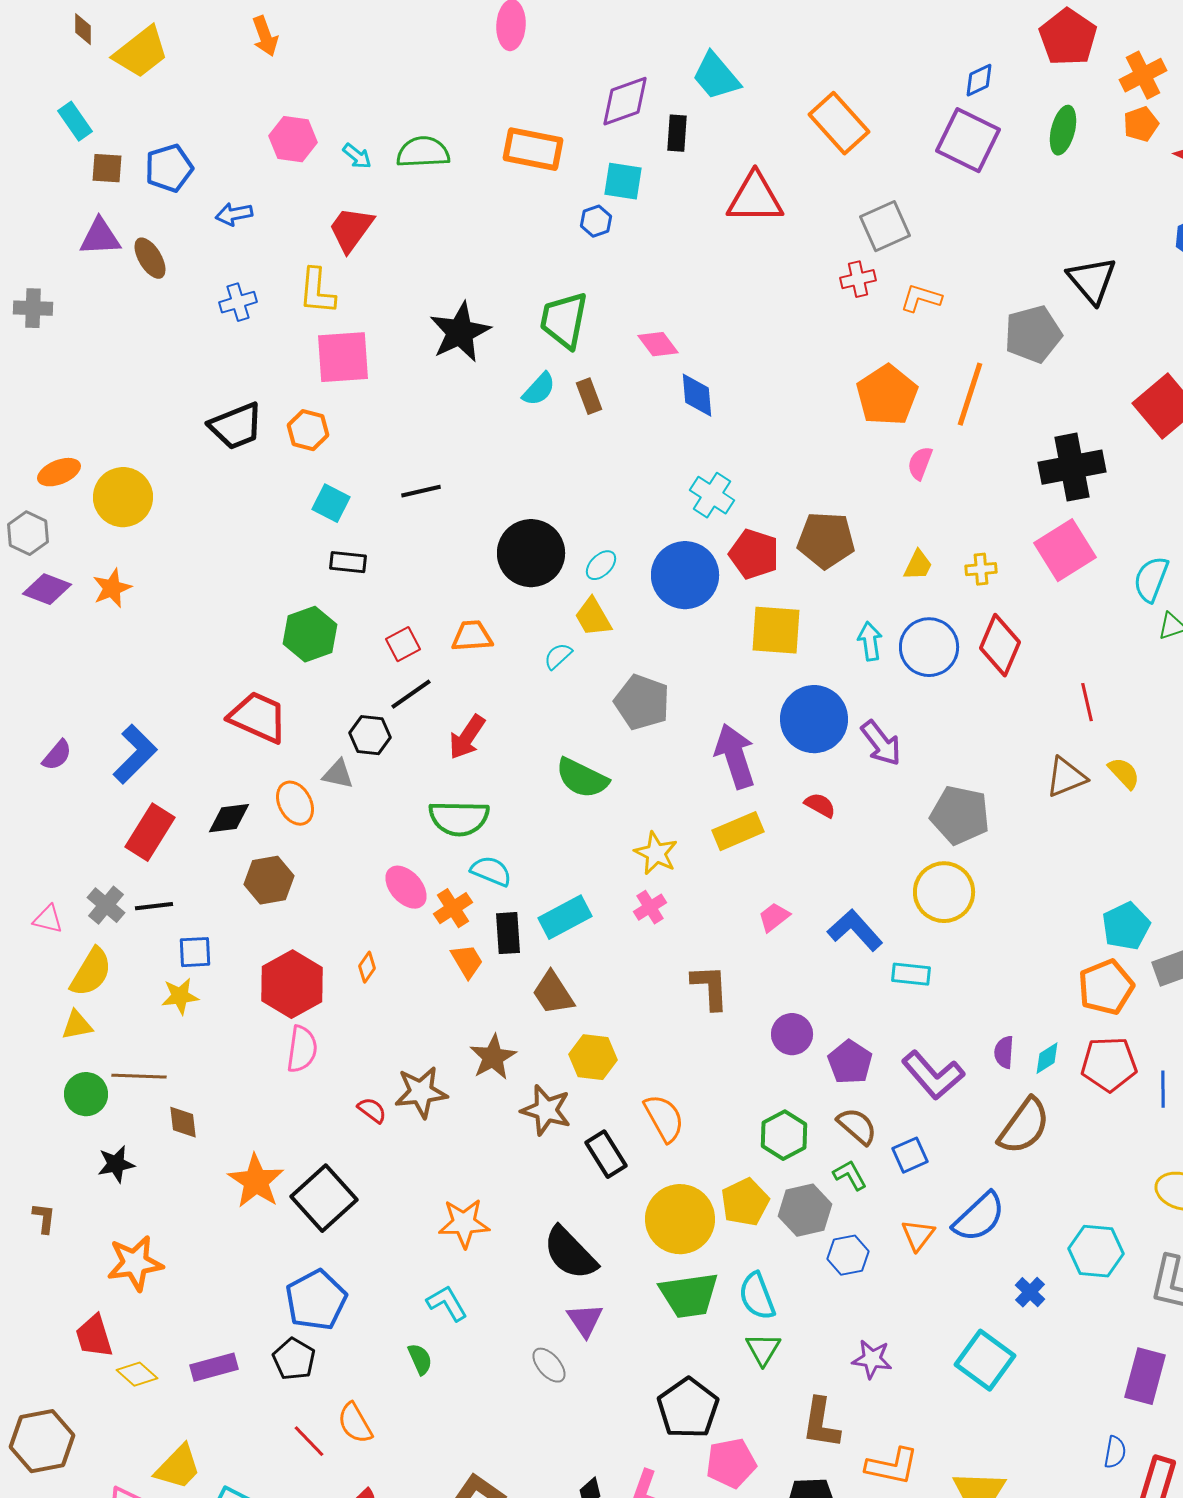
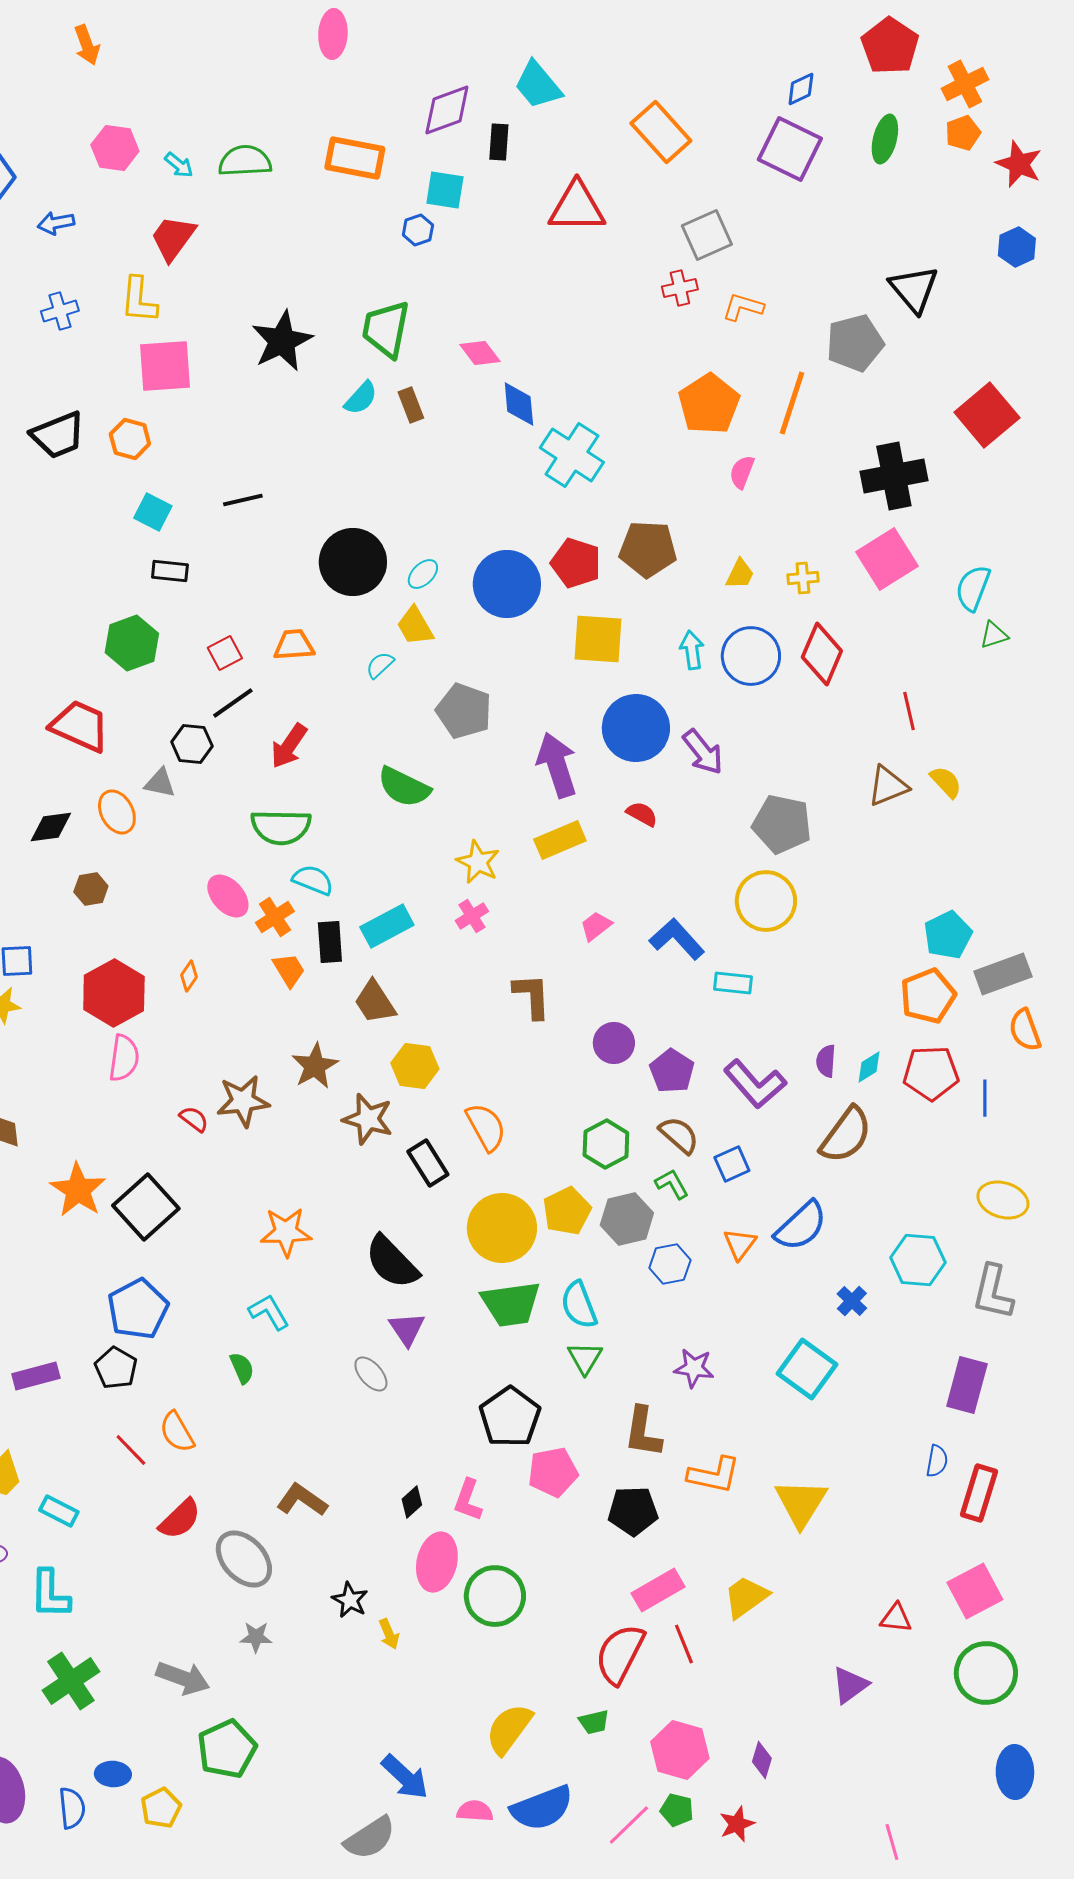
cyan cross: (712, 495) -> (572, 455), moved, size x1.4
brown hexagon: (269, 880) -> (91, 889), size x0.7

